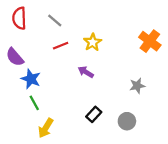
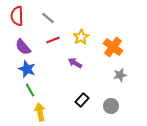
orange cross: (150, 41) -> (113, 47), moved
purple semicircle: (15, 57) -> (23, 47), moved
yellow arrow: (46, 128) -> (40, 112), turned 138

